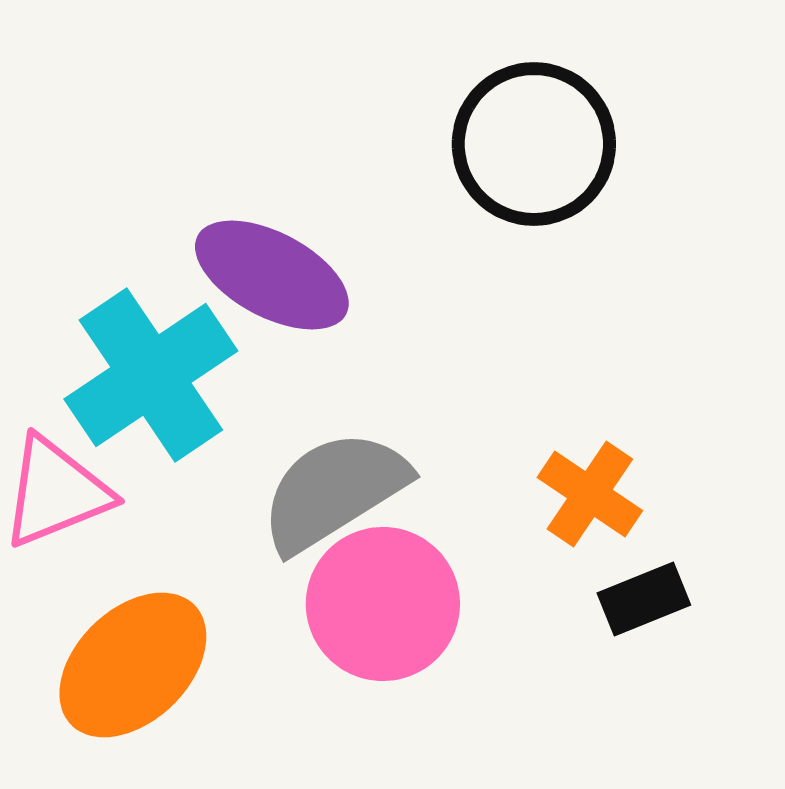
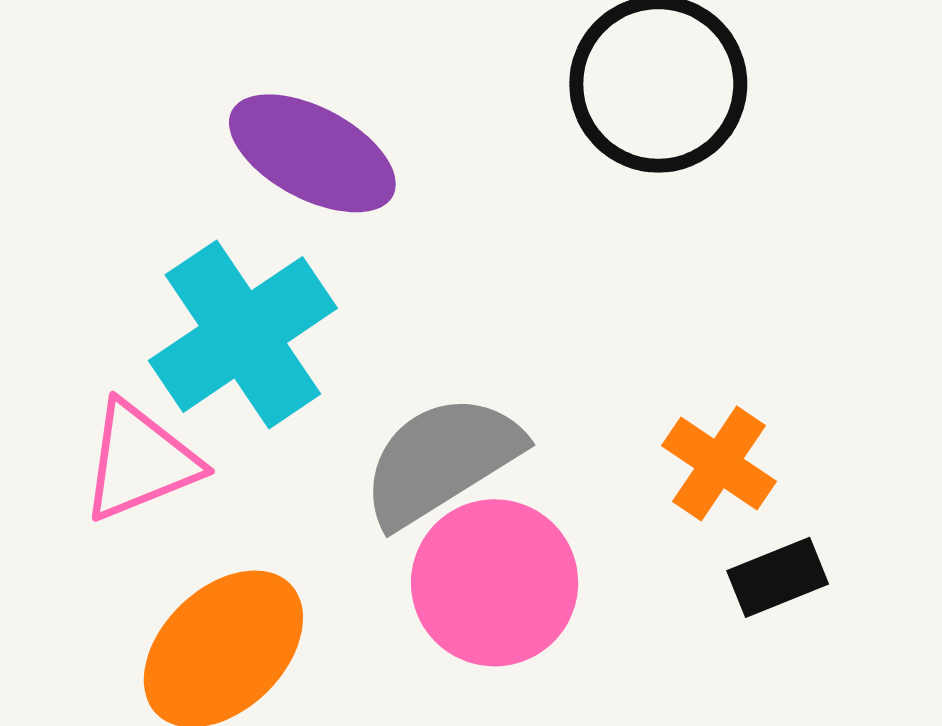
purple ellipse: (272, 275) -> (312, 153), moved

